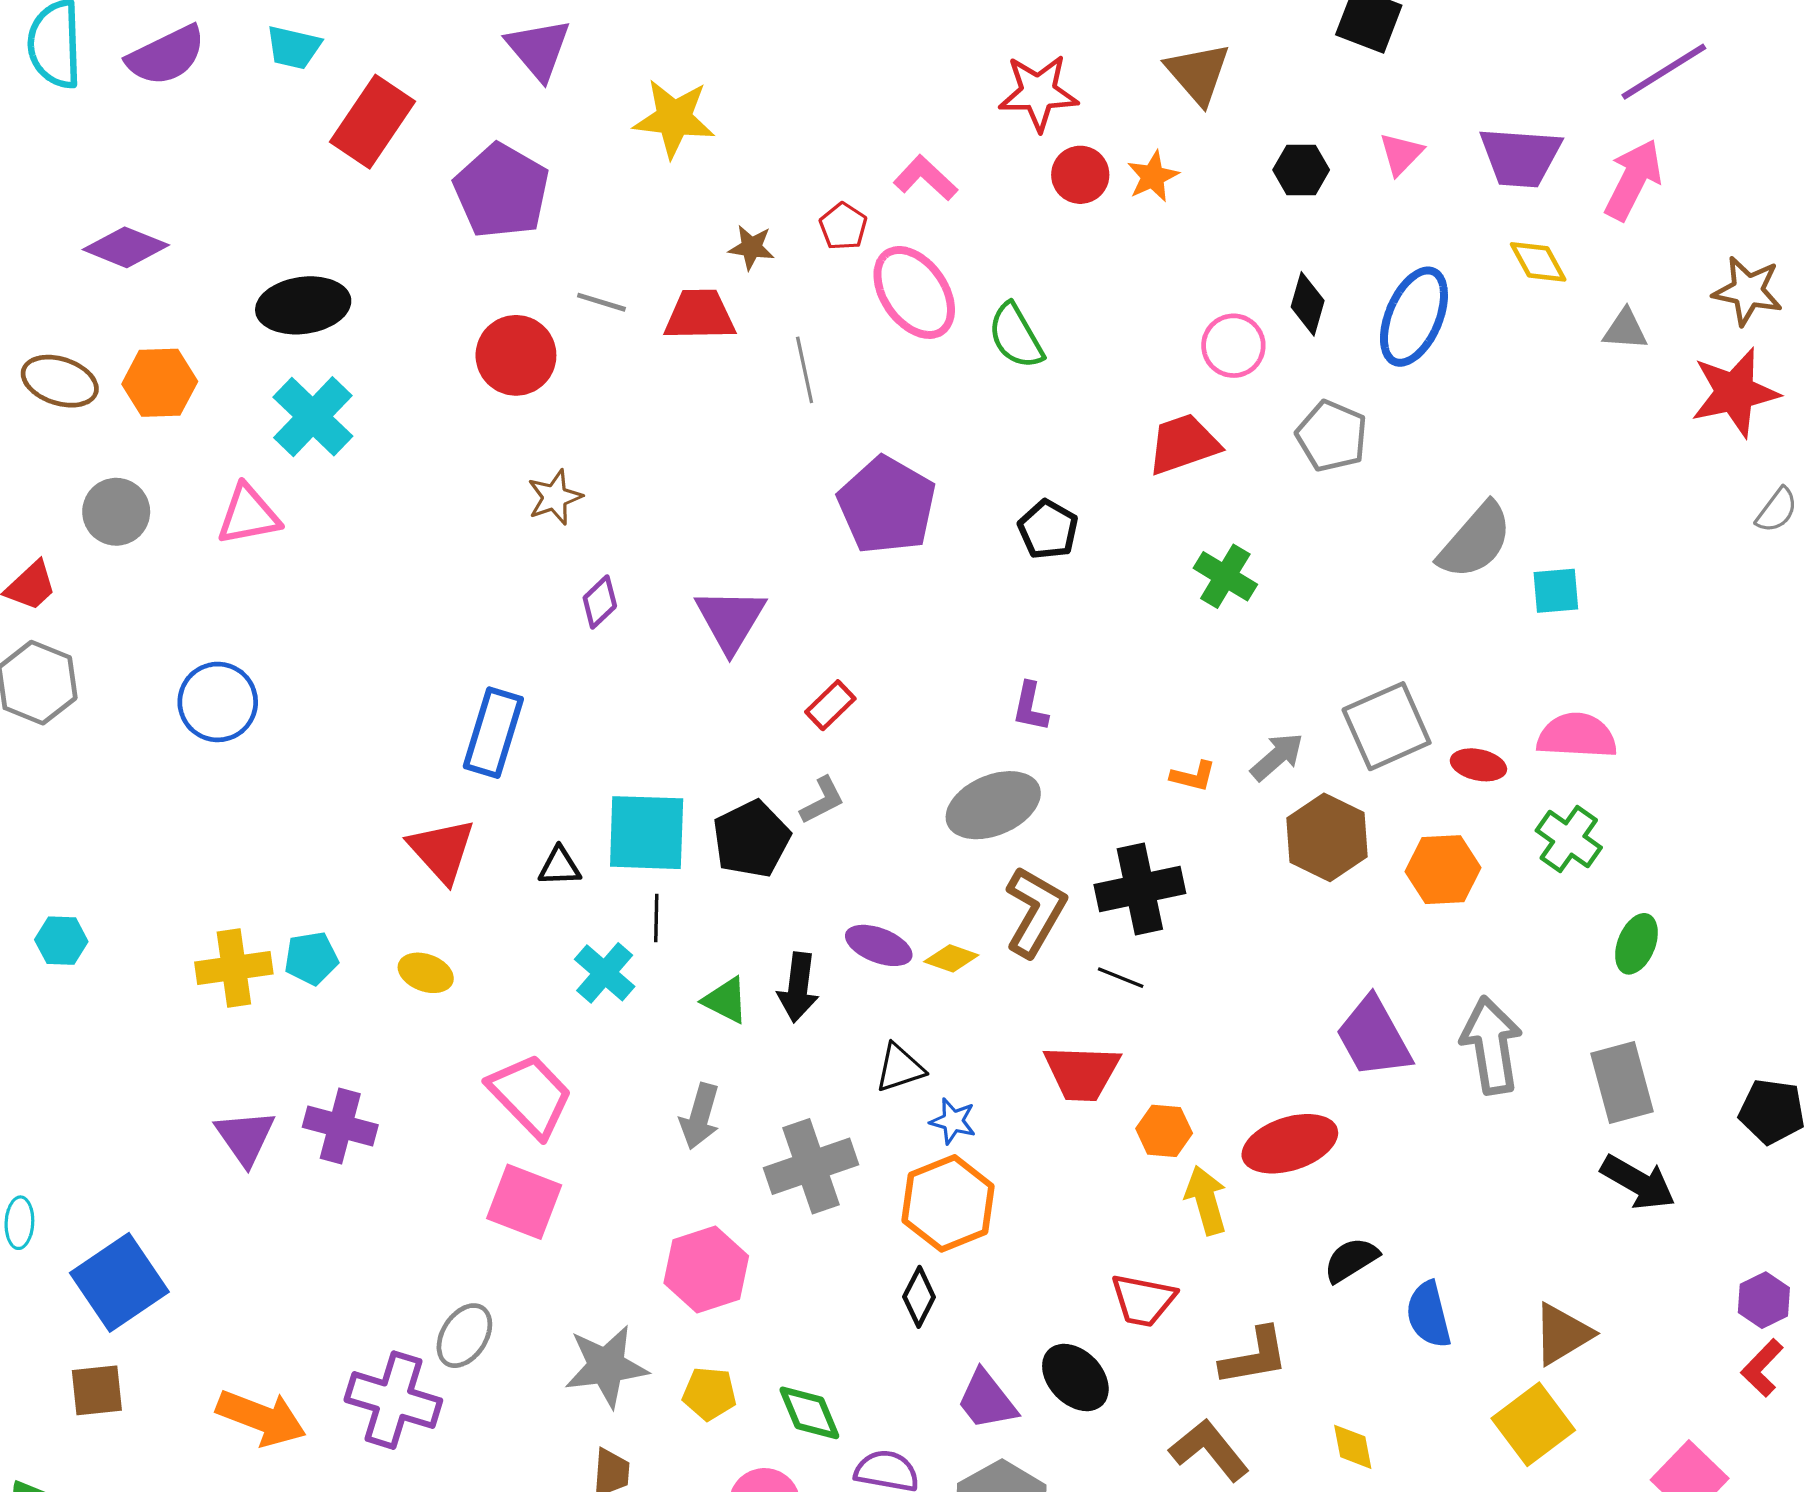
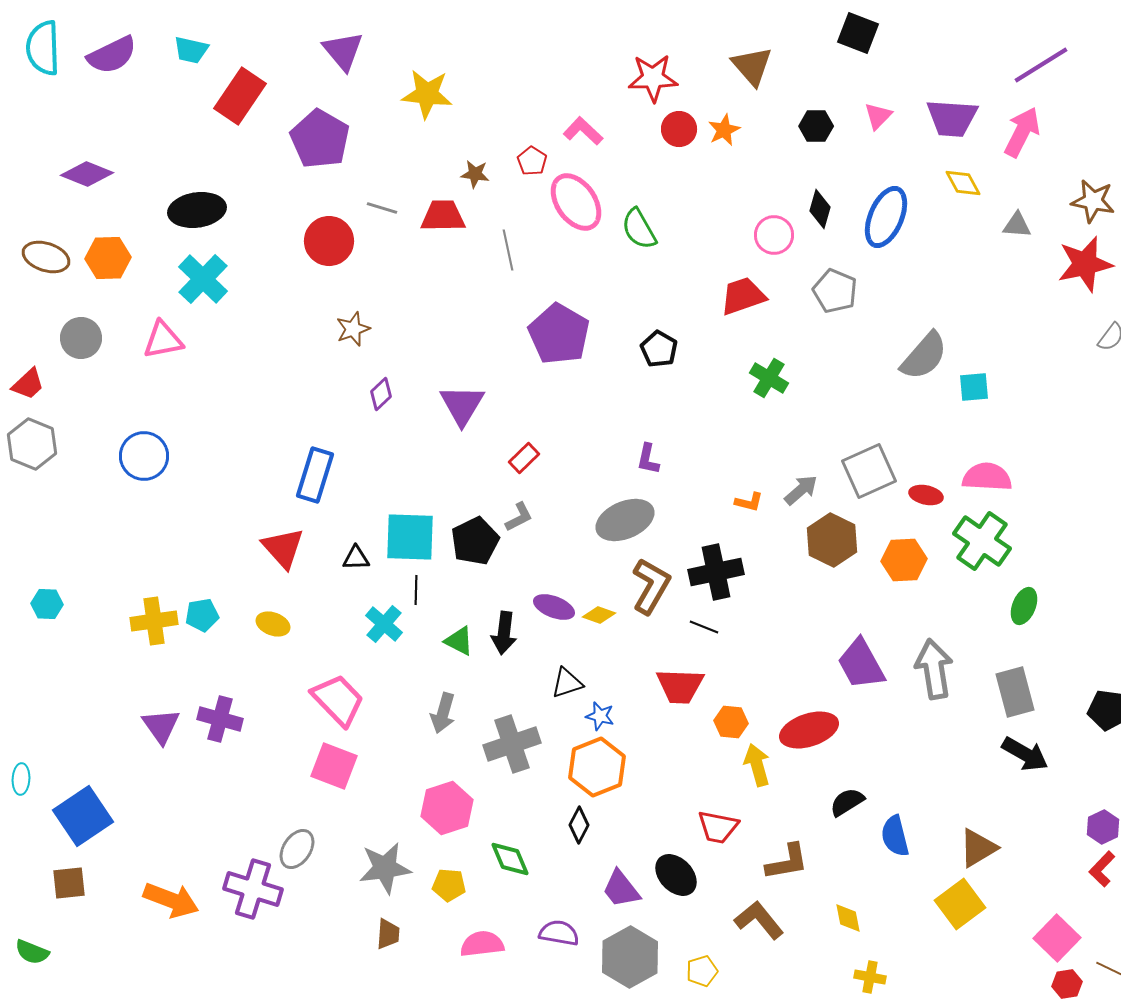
green cross: (1569, 839) -> (982, 541), size x1.4
green diamond: (809, 1413) -> (510, 859), moved

